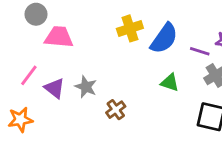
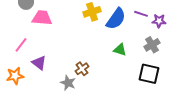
purple line: (200, 51) -> (141, 14), moved
gray star: (86, 87) -> (68, 83), moved
purple triangle: (55, 88) -> (39, 63), moved

